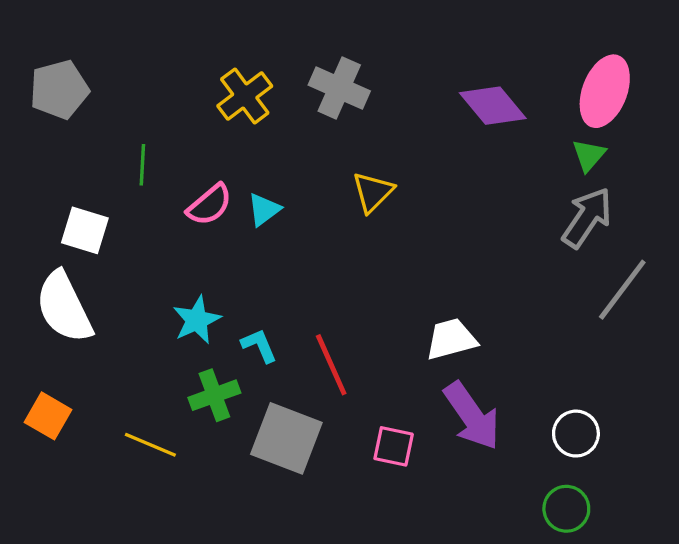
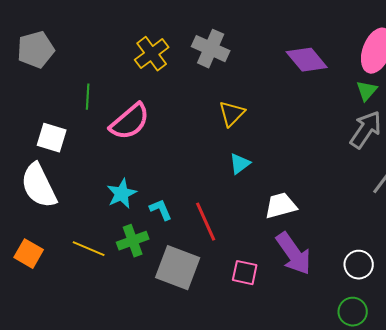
pink semicircle: (210, 205) -> (130, 122), size x1.4
cyan triangle: (264, 210) -> (240, 164), moved
yellow line: (150, 445) -> (89, 249), moved

